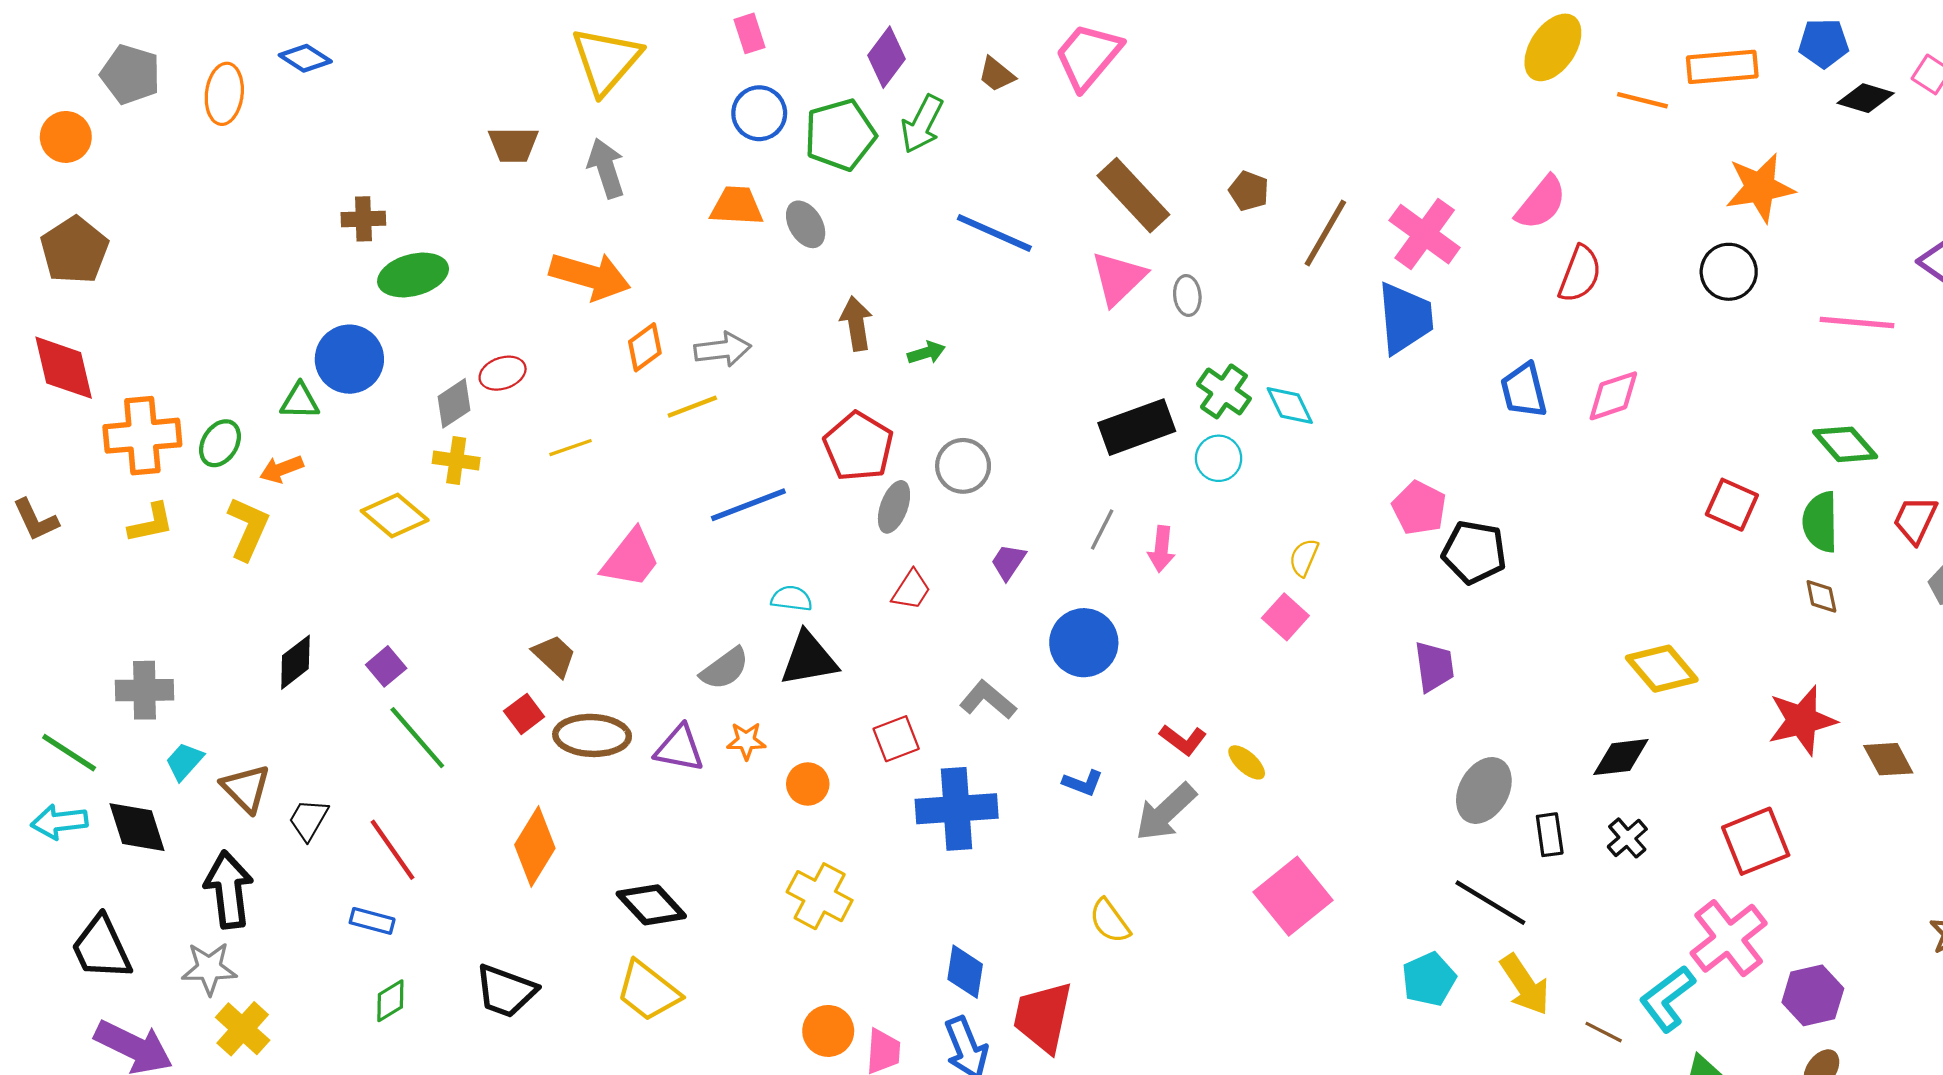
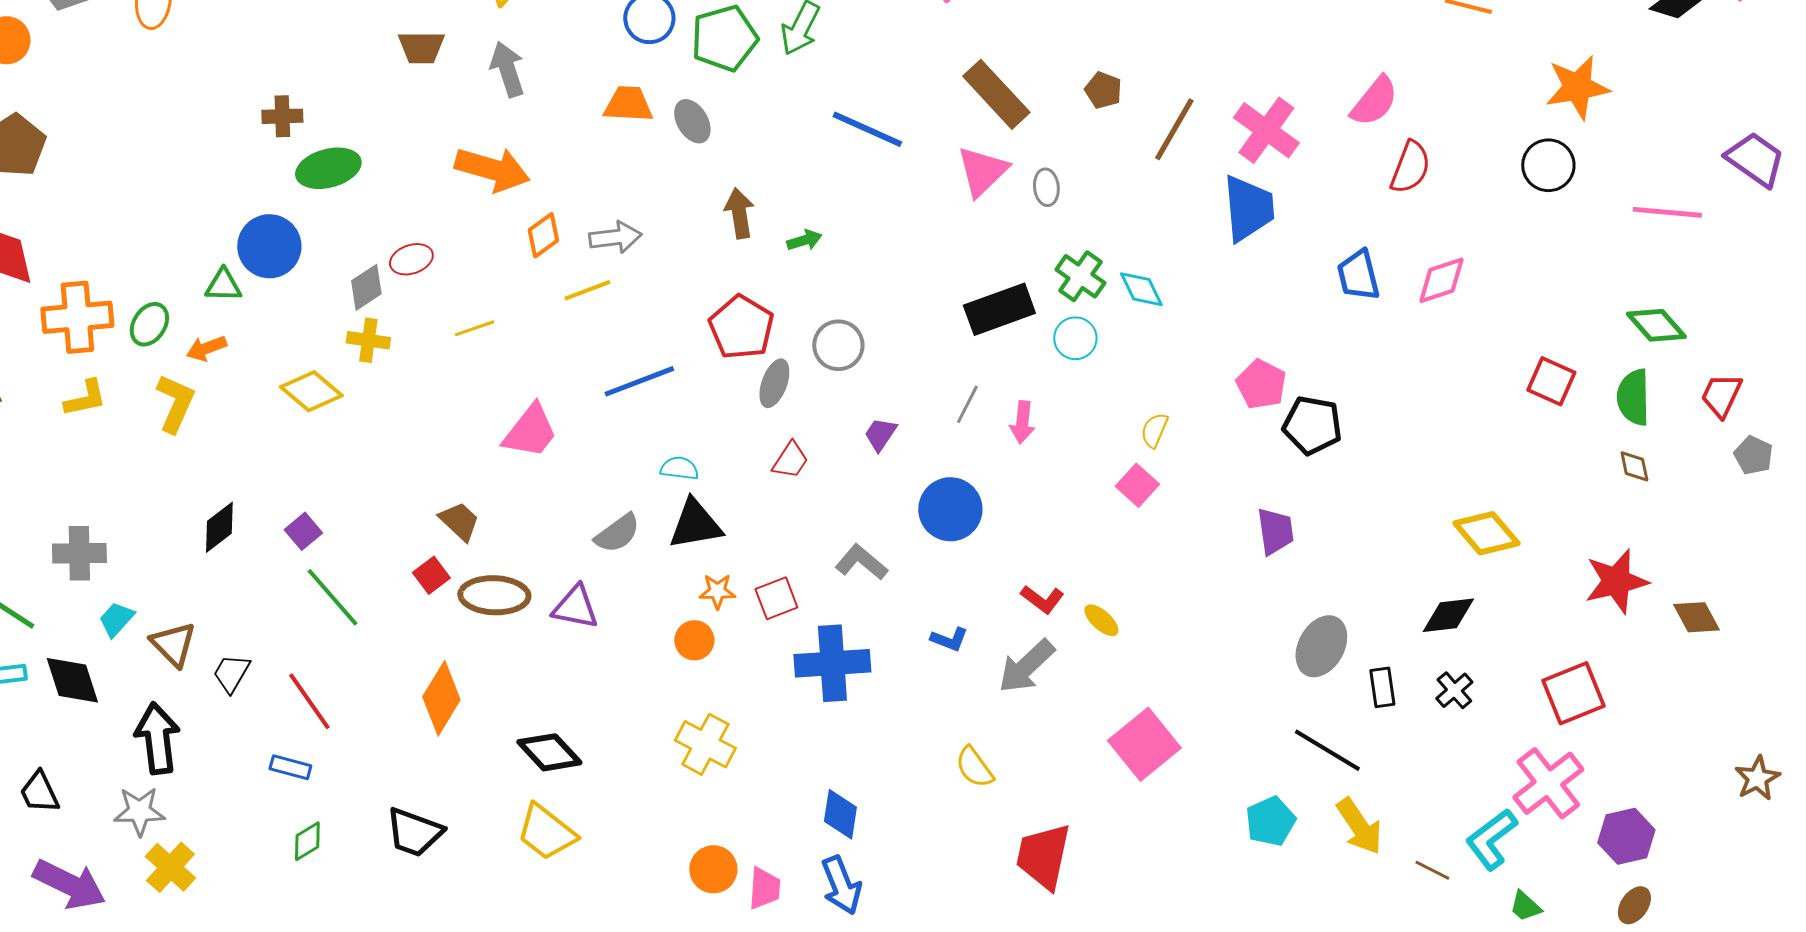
orange star: (746, 741) -> (717, 591), moved
black trapezoid: (101, 948) -> (39, 792), size x0.7
red trapezoid: (1043, 1017) -> (1043, 856), moved

